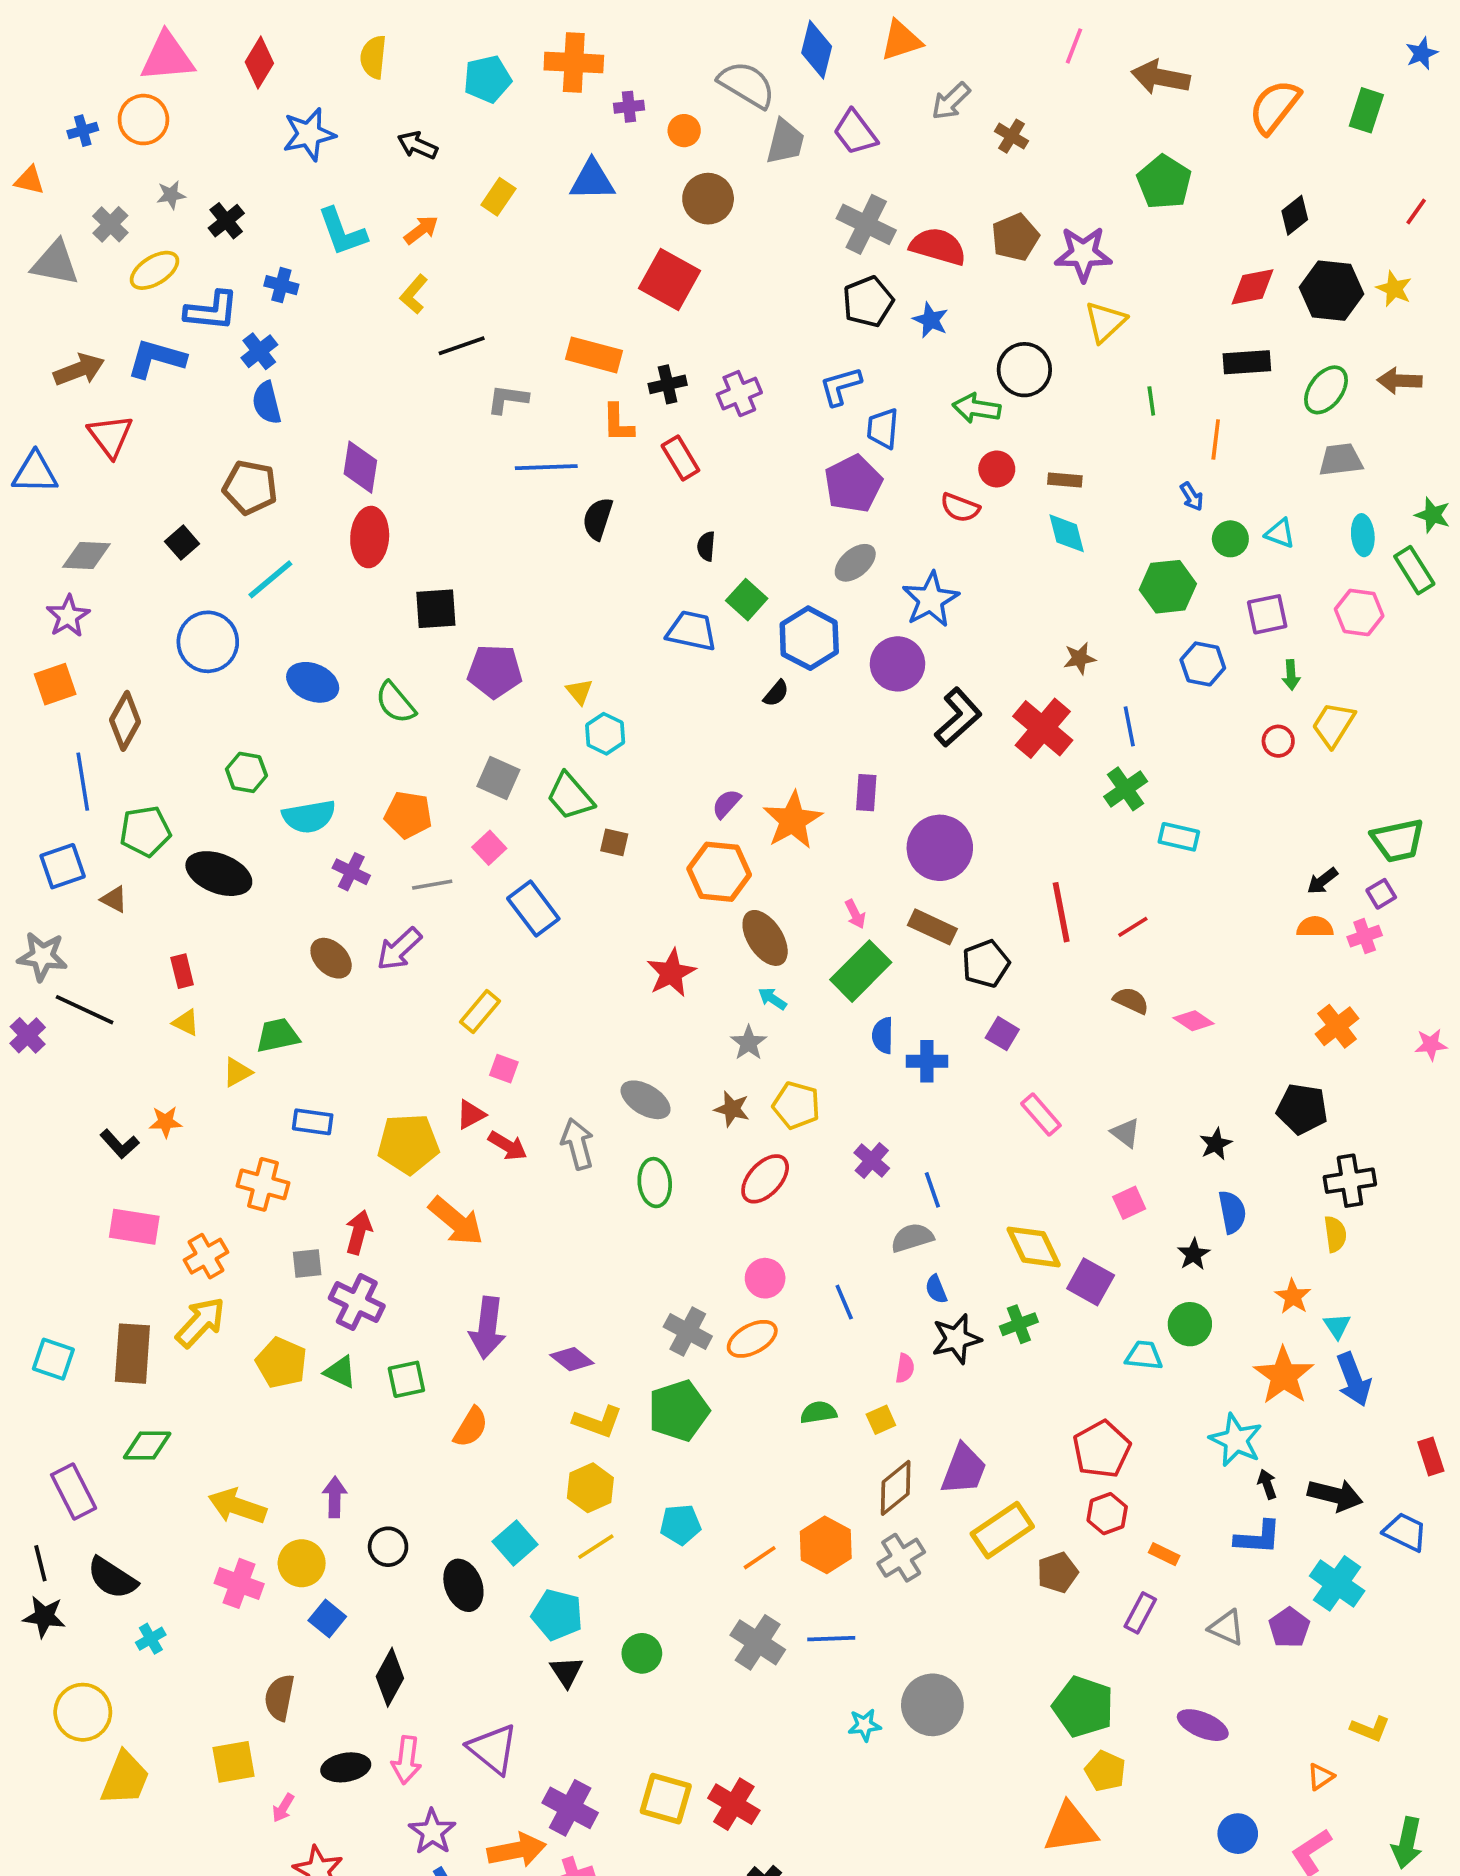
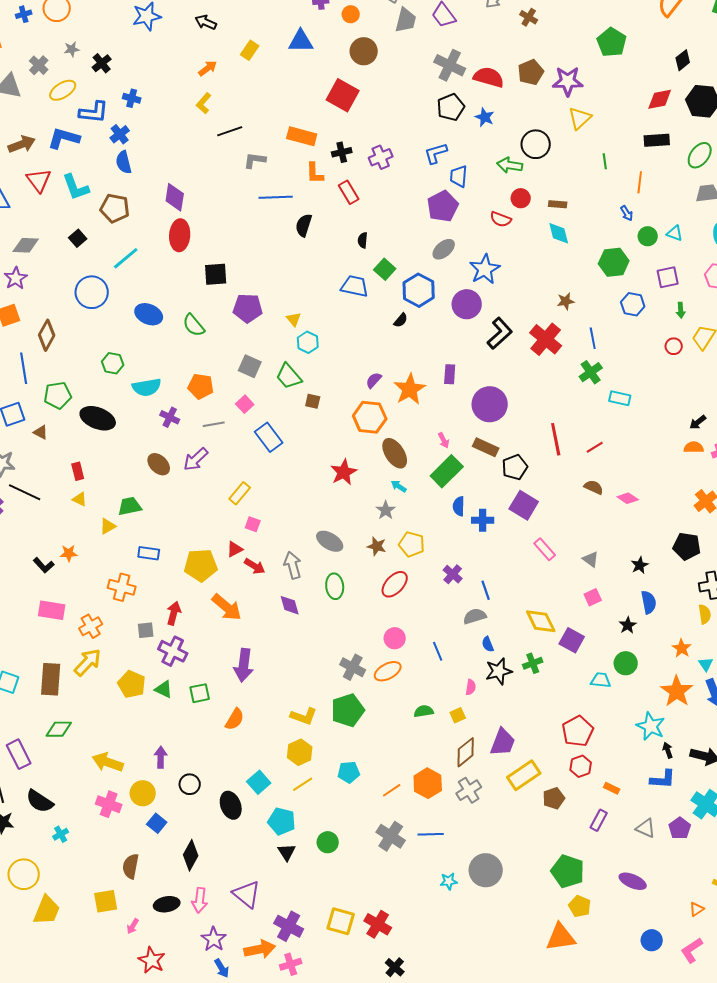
cyan L-shape: (342, 232) -> (76, 187), moved
purple square: (1002, 1034) -> (524, 505), size x1.6
purple diamond: (572, 1359) -> (290, 605), moved, turned 35

